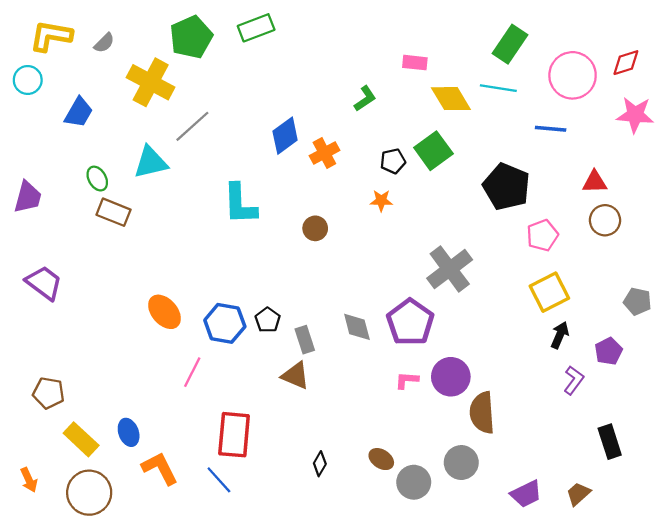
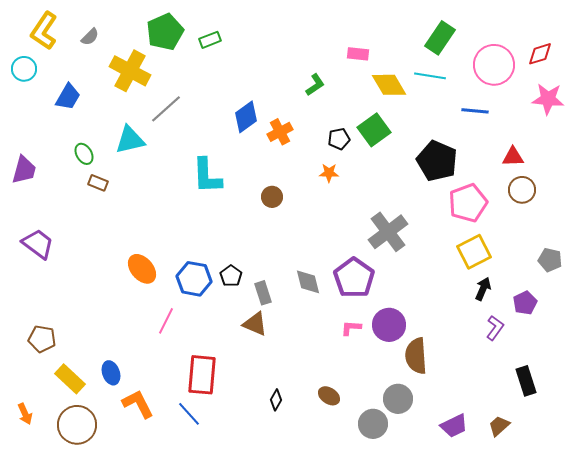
green rectangle: (256, 28) -> (210, 40), moved, size x0.7
yellow L-shape: (51, 36) -> (44, 31), turned -66
brown rectangle: (113, 212) -> (98, 183), size x0.7
pink pentagon: (542, 235) -> (468, 203), size x1.4
gray circle: (414, 482) -> (373, 424), moved

